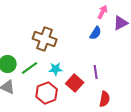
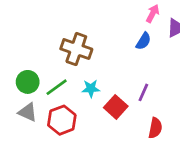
purple line: (96, 72) -> (143, 92), turned 32
red hexagon: (47, 93) -> (62, 120), moved

